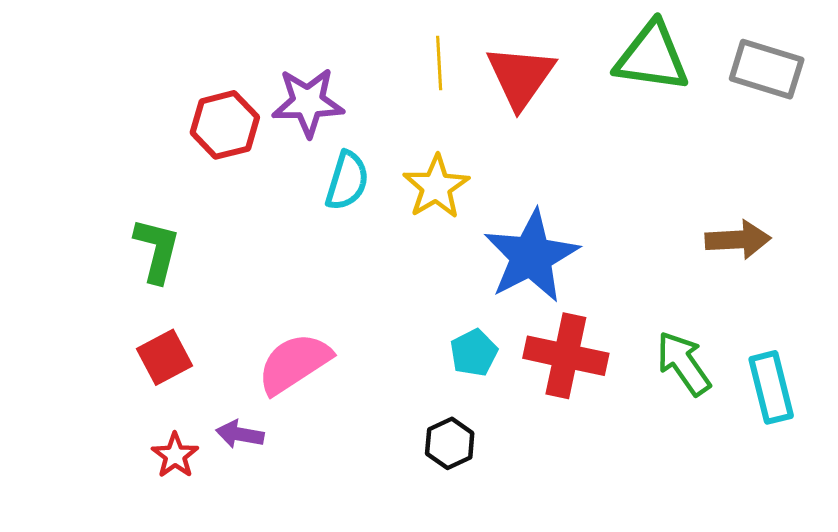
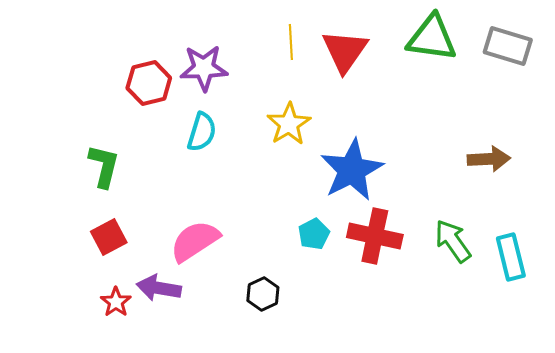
cyan semicircle: (347, 181) -> (202, 132), moved
purple arrow: (240, 434) -> (159, 288), size x1.4
black hexagon: (450, 443) -> (263, 294), moved

